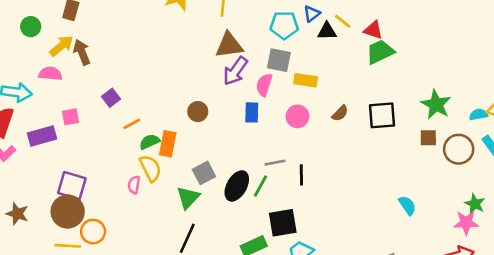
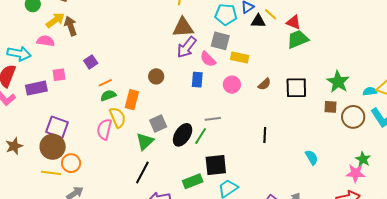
pink semicircle: (264, 85) -> (208, 59), turned -66
green semicircle: (149, 142) -> (108, 95), moved
black line: (301, 175) -> (265, 135), moved
pink semicircle: (134, 185) -> (104, 129), size x1.5
brown star: (17, 214) -> (14, 146), turned 30

